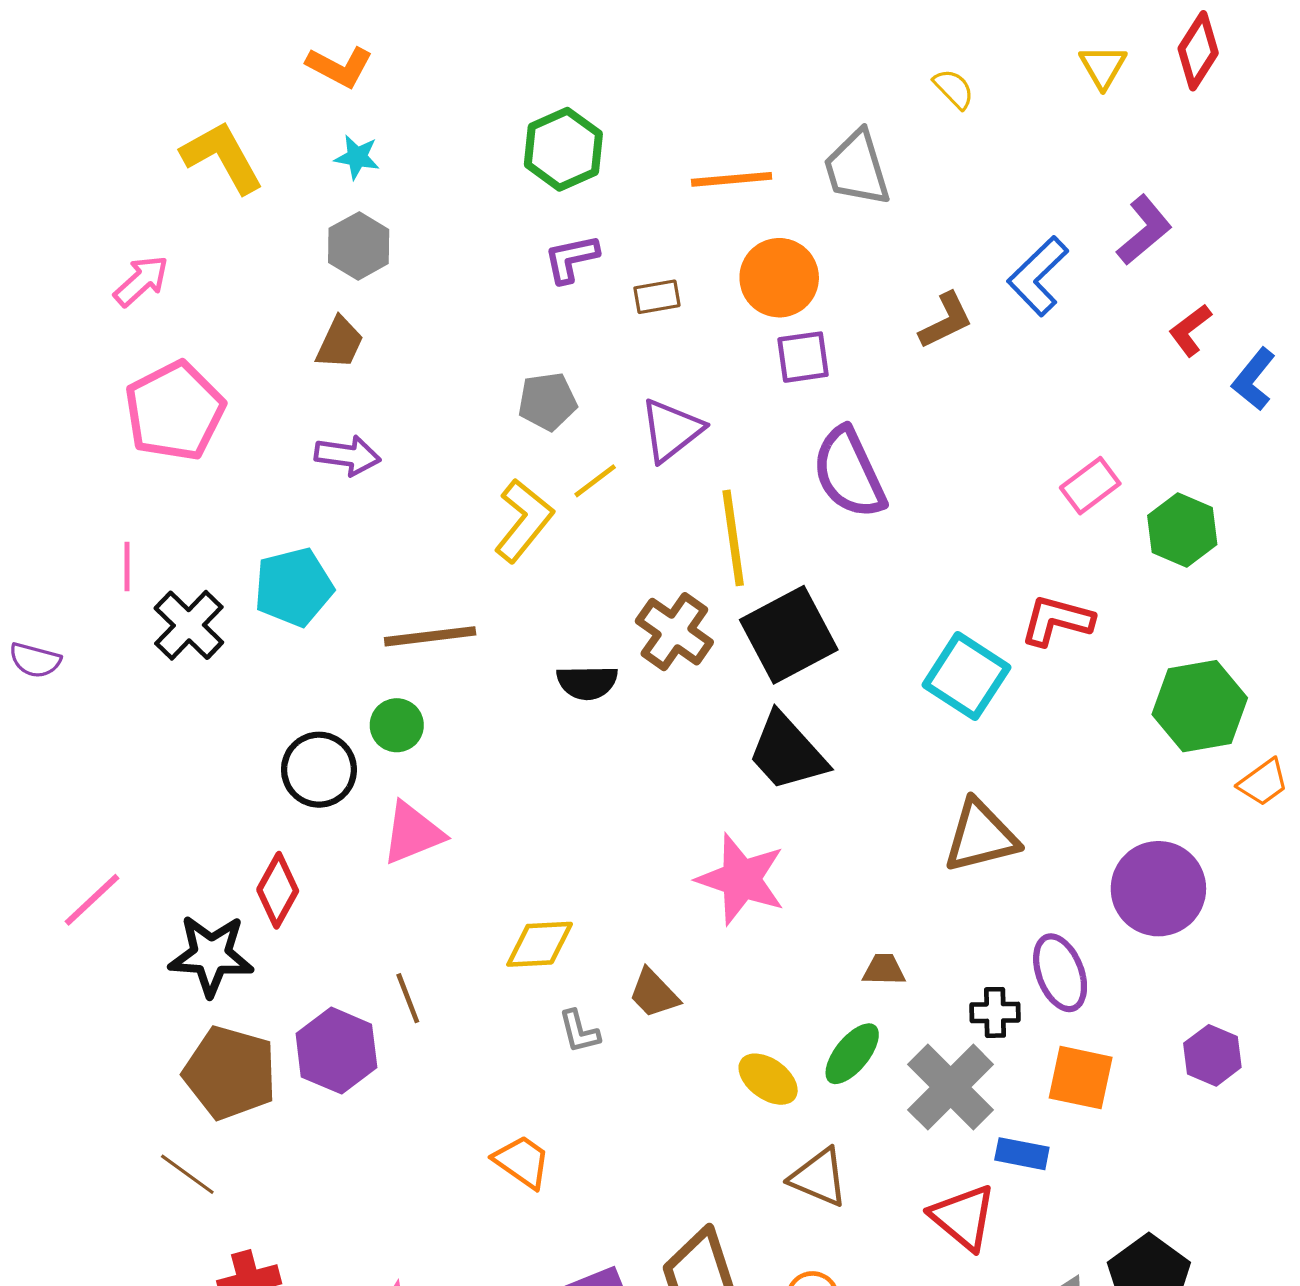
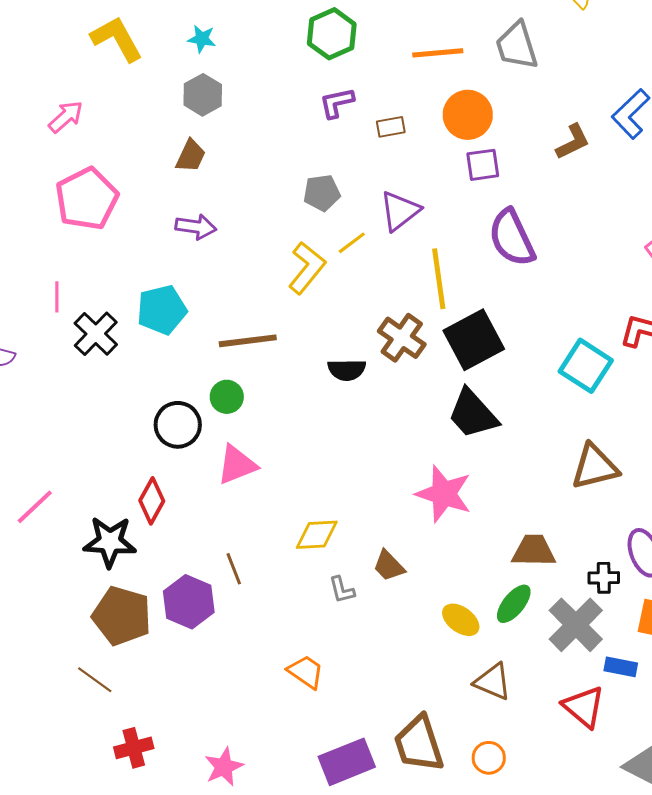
brown trapezoid: (884, 970) -> (534, 551), size x1.6

